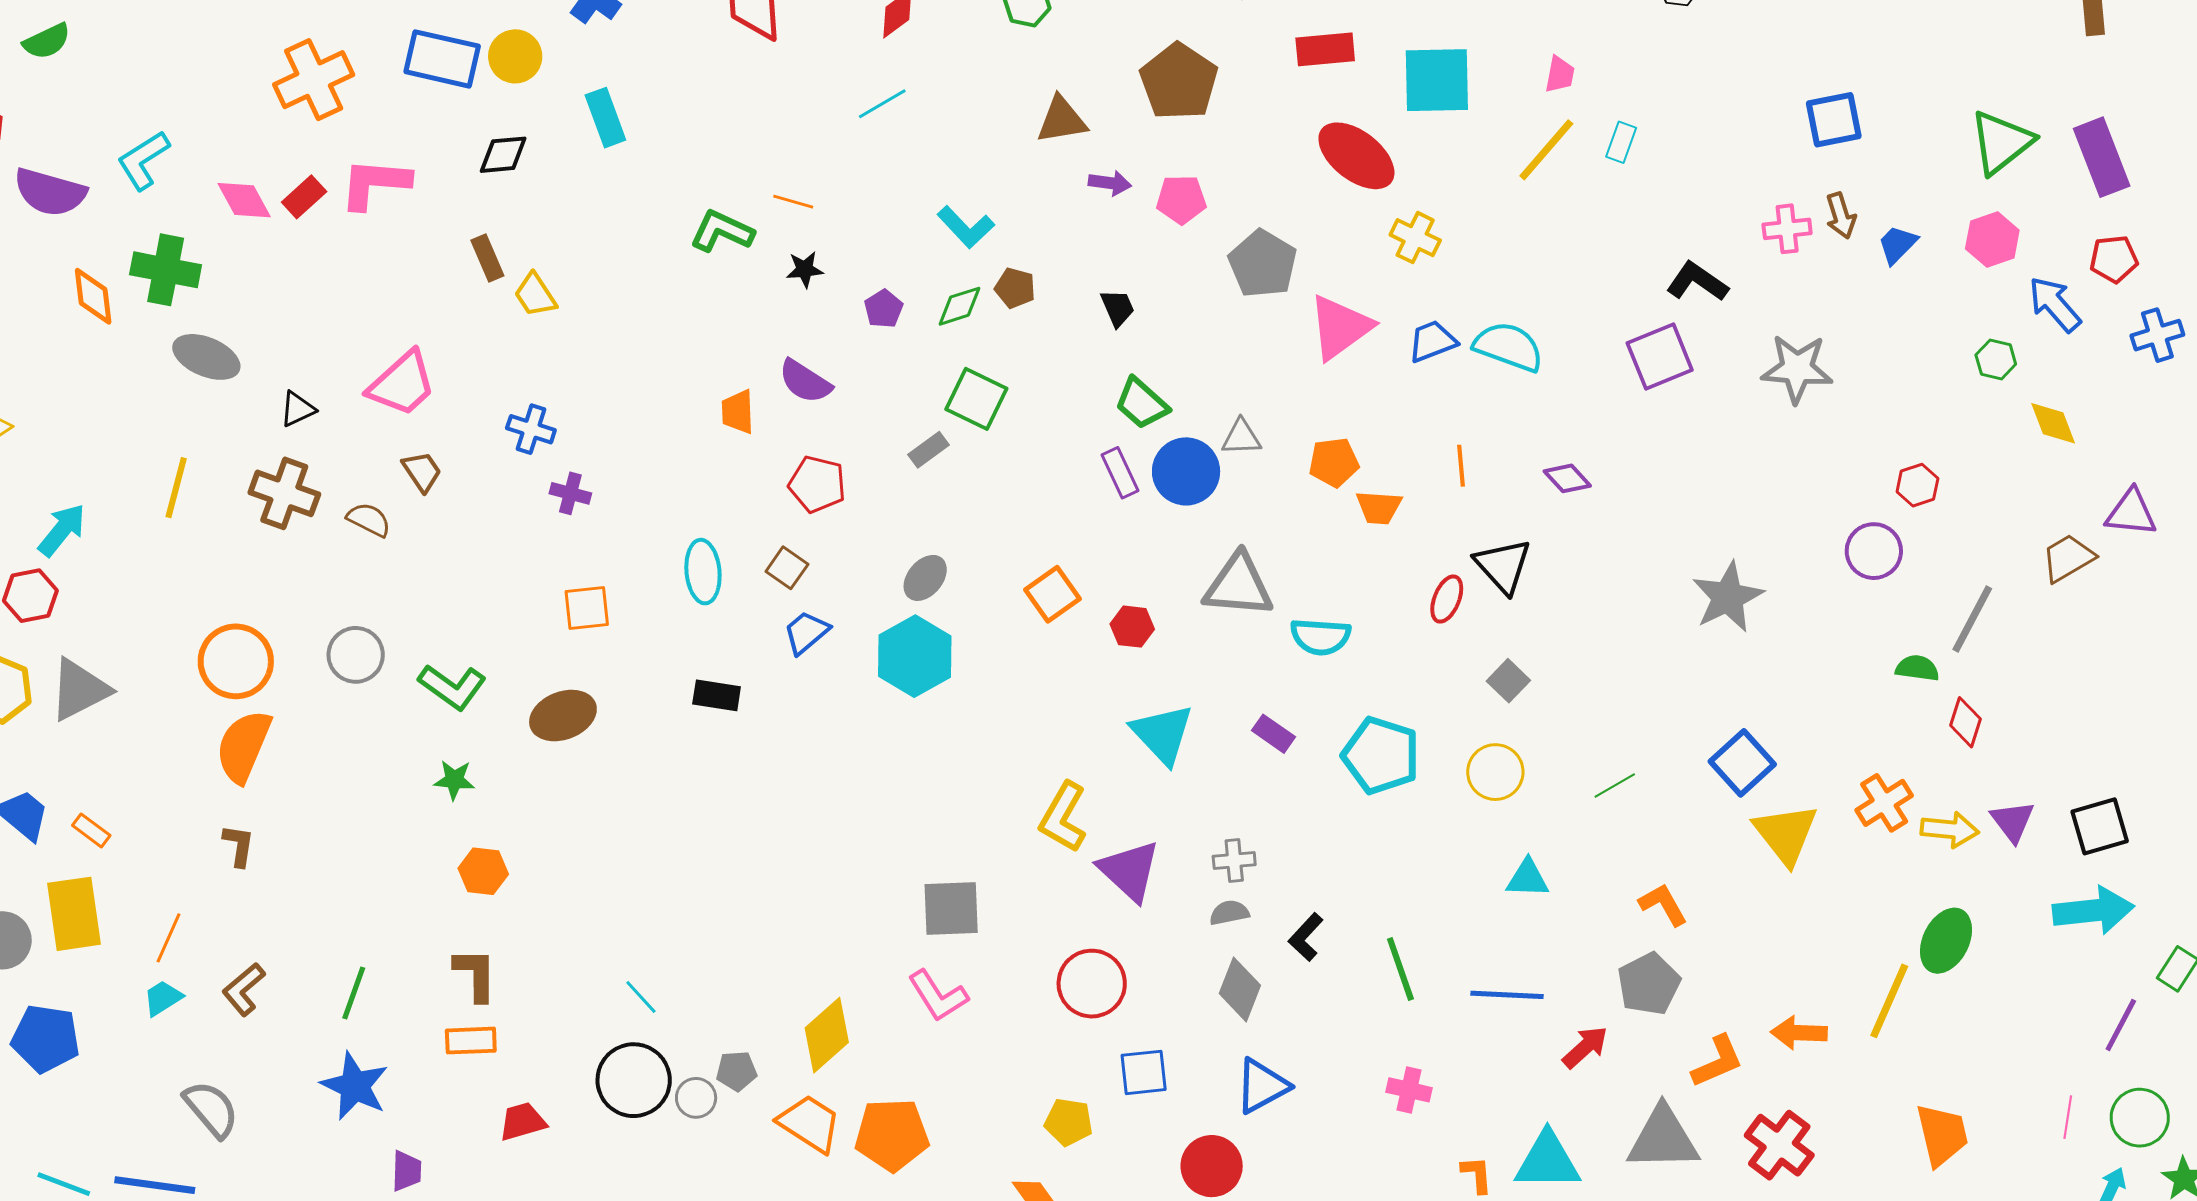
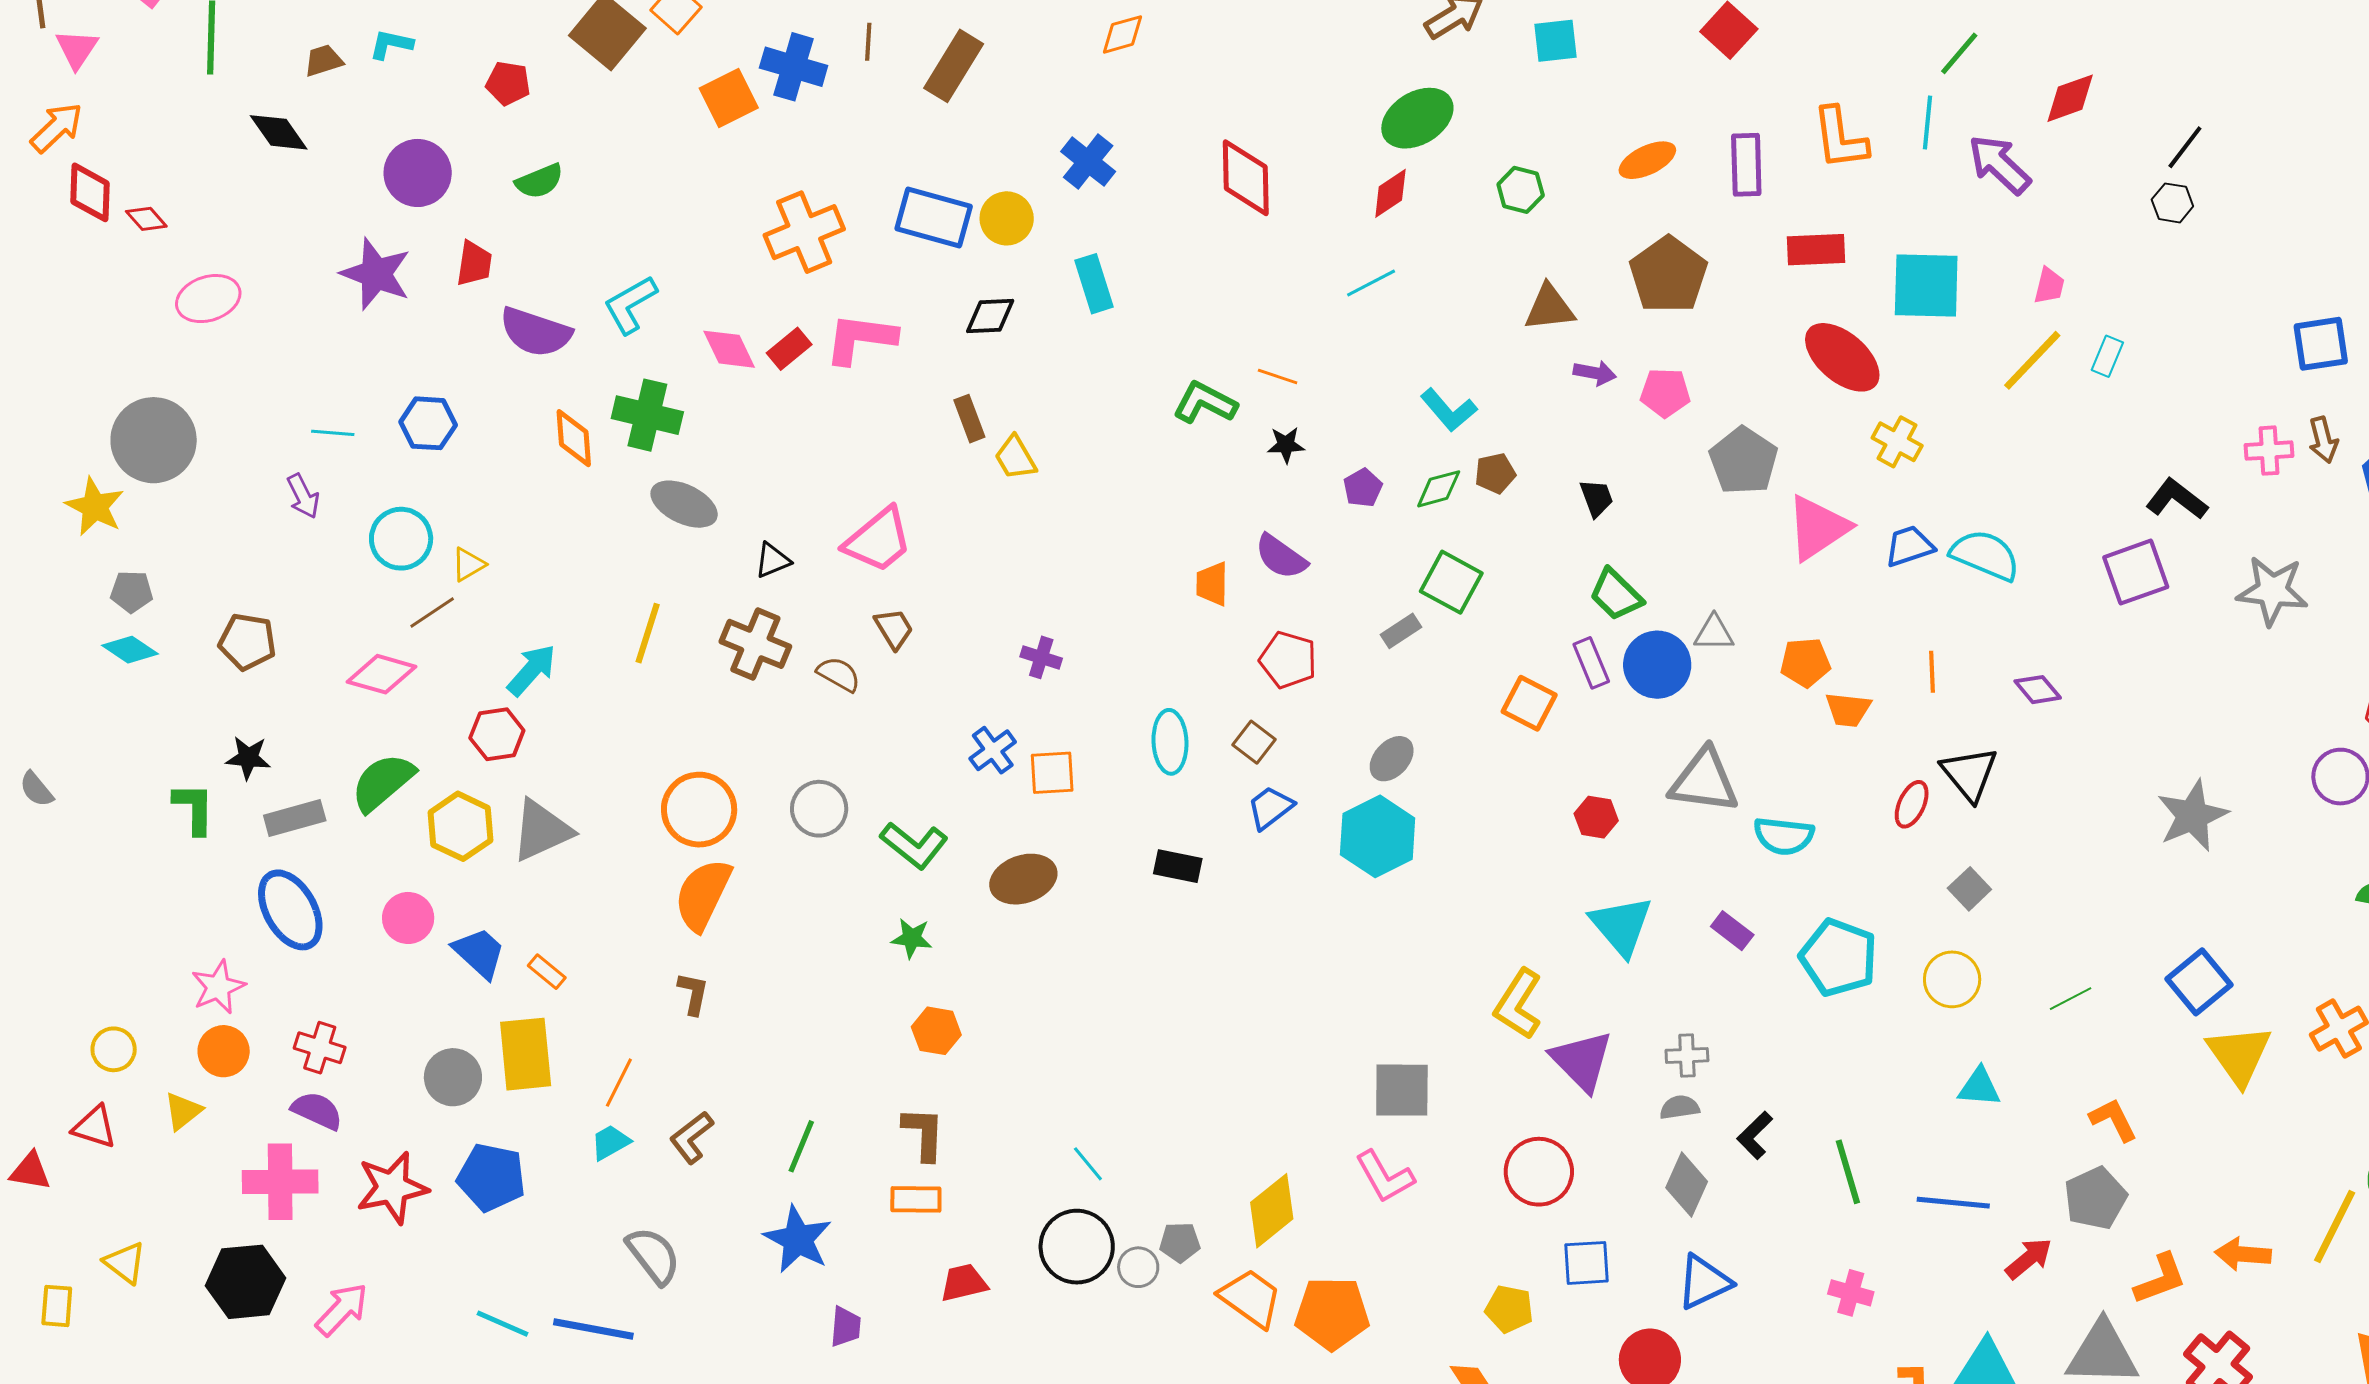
brown pentagon: (1015, 288) -> (1495, 473), turned -30
blue cross: (531, 429) -> (993, 750), moved, turned 33
orange square: (1053, 594) -> (1529, 703), moved, turned -30

